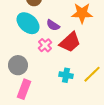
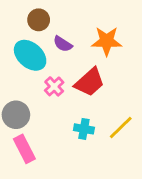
purple semicircle: (53, 25) -> (63, 44), moved
pink rectangle: (24, 89) -> (24, 149), turned -48

